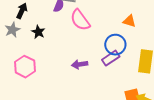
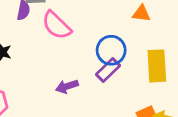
orange triangle: (129, 21) -> (141, 14), moved

